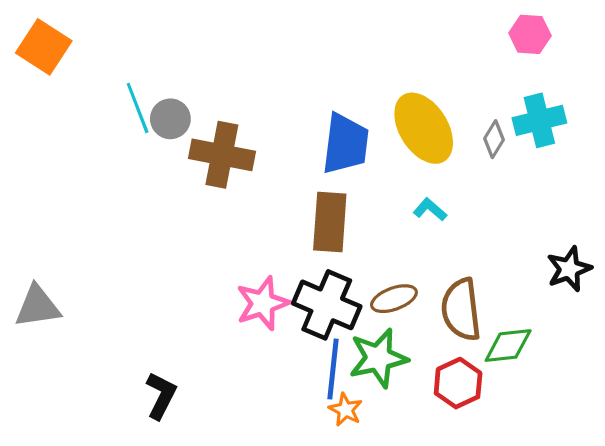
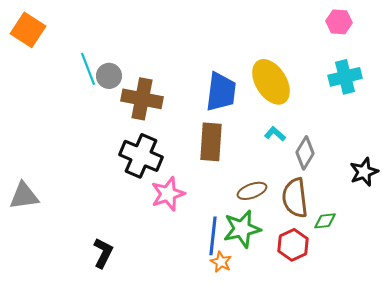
gray diamond: (494, 139) -> (305, 153), moved, size x1.4
black cross: (327, 305) -> (141, 156), moved
green diamond: (508, 346) -> (325, 221), size x0.7

